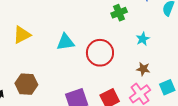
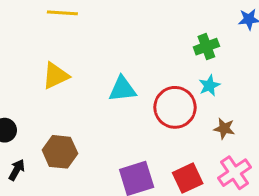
cyan star: (143, 39) -> (209, 86), moved
brown star: (143, 69) -> (224, 129), moved

